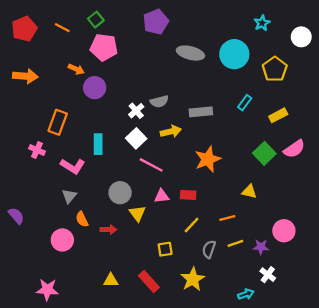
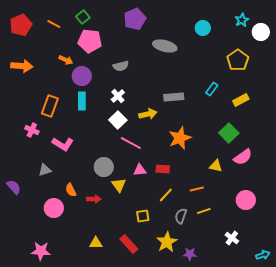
cyan star: (262, 23) -> (242, 20), moved
cyan circle: (234, 54) -> (203, 28), moved, size x0.6
gray semicircle: (159, 101) -> (121, 66), moved
cyan rectangle: (98, 144) -> (82, 101), moved
pink semicircle: (294, 149) -> (243, 157), moved
gray triangle: (69, 196) -> (45, 170), moved, turned 32
purple star: (261, 247) -> (190, 254), moved
cyan arrow: (246, 294) -> (263, 255), moved

